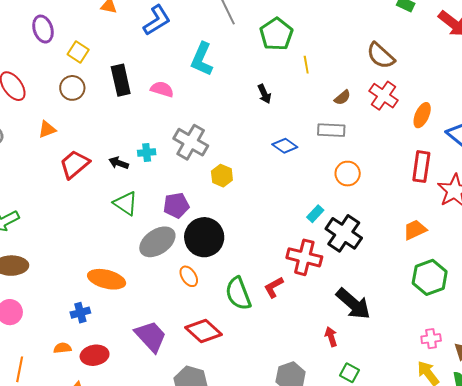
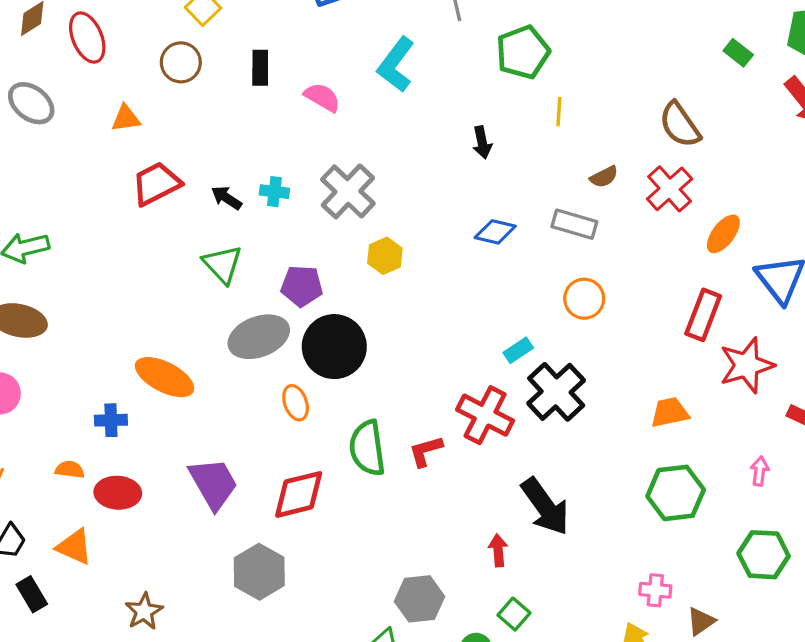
black rectangle: (121, 80) -> (260, 68), size x0.7
blue diamond: (285, 146) -> (495, 232), turned -35
red diamond: (203, 331) -> (299, 494), turned -69

